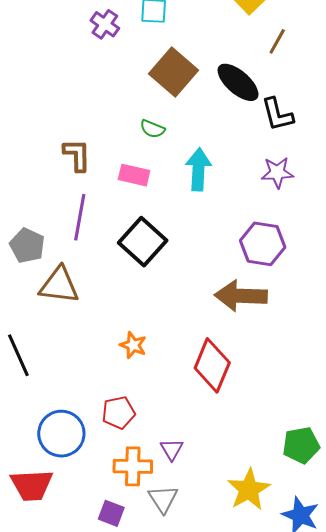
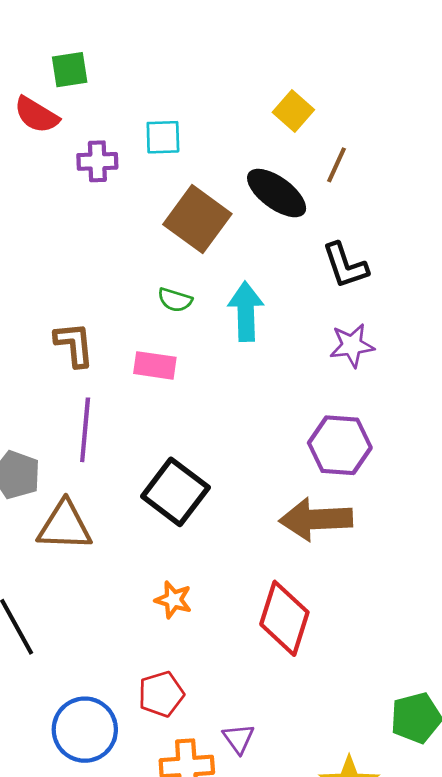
purple cross: (105, 24) -> (97, 161), turned -32
black ellipse: (238, 82) -> (277, 193), moved
cyan arrow: (198, 169) -> (246, 311), moved
black square: (143, 242) -> (175, 492), moved

